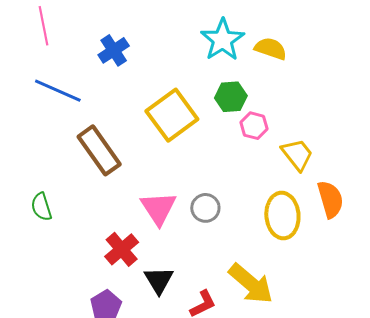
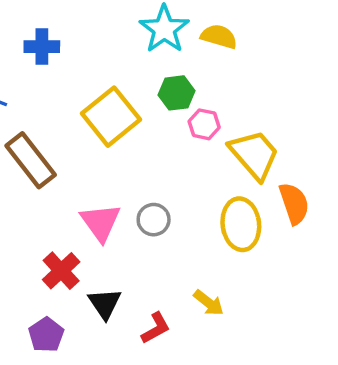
blue cross: (114, 50) -> (42, 47), turned 36
yellow trapezoid: (297, 154) -> (254, 155), size x1.4
yellow arrow: (251, 284) -> (209, 303), size x0.6

